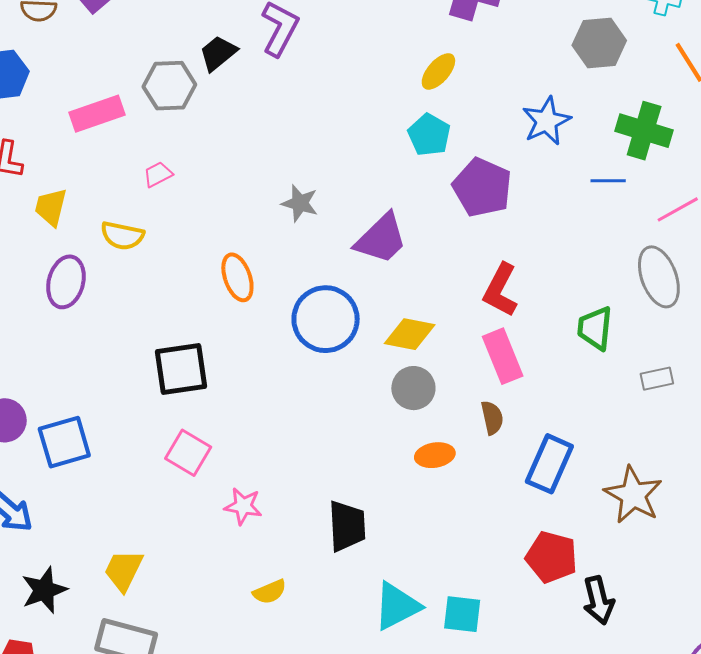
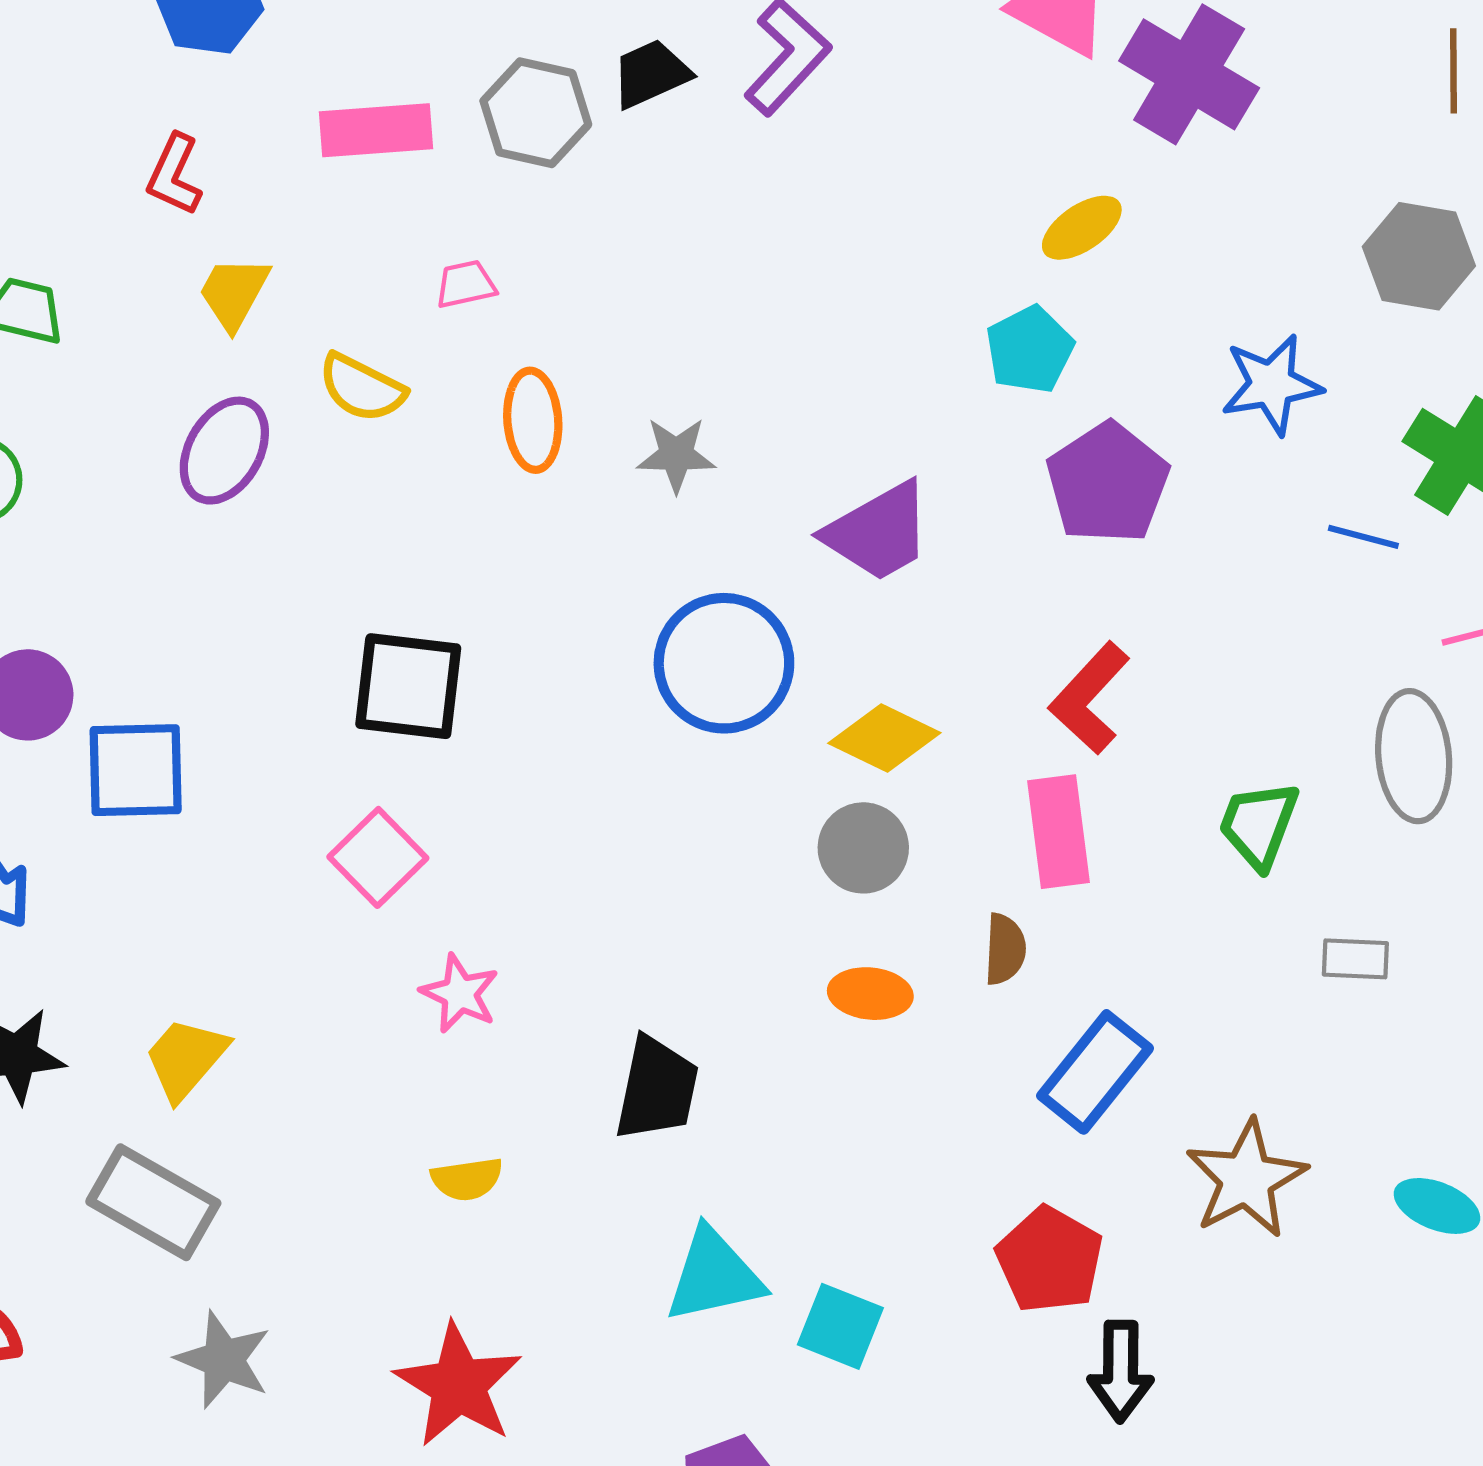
gray star: (300, 203) -> (676, 455), moved, turned -30
orange ellipse: (237, 277) -> (533, 420), moved

